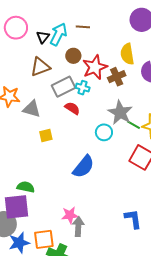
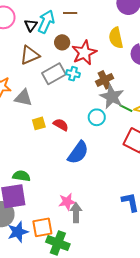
brown cross: (117, 77) -> (105, 80), moved
red semicircle: (72, 108) -> (61, 125), moved

